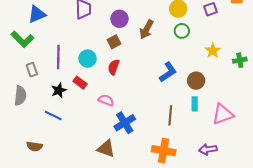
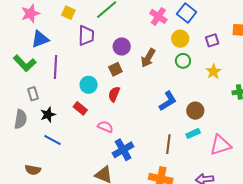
yellow star: (213, 51) -> (213, 72), moved
purple line: (58, 57) -> (55, 67), moved
black star: (59, 90) -> (48, 115), moved
cyan rectangle: (195, 104) -> (193, 133), turned 64

